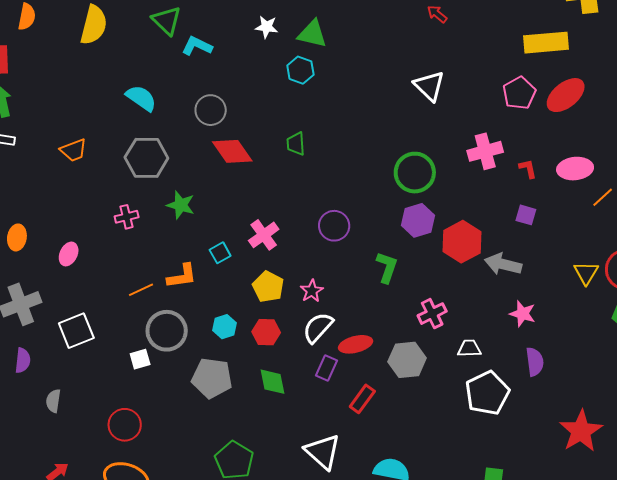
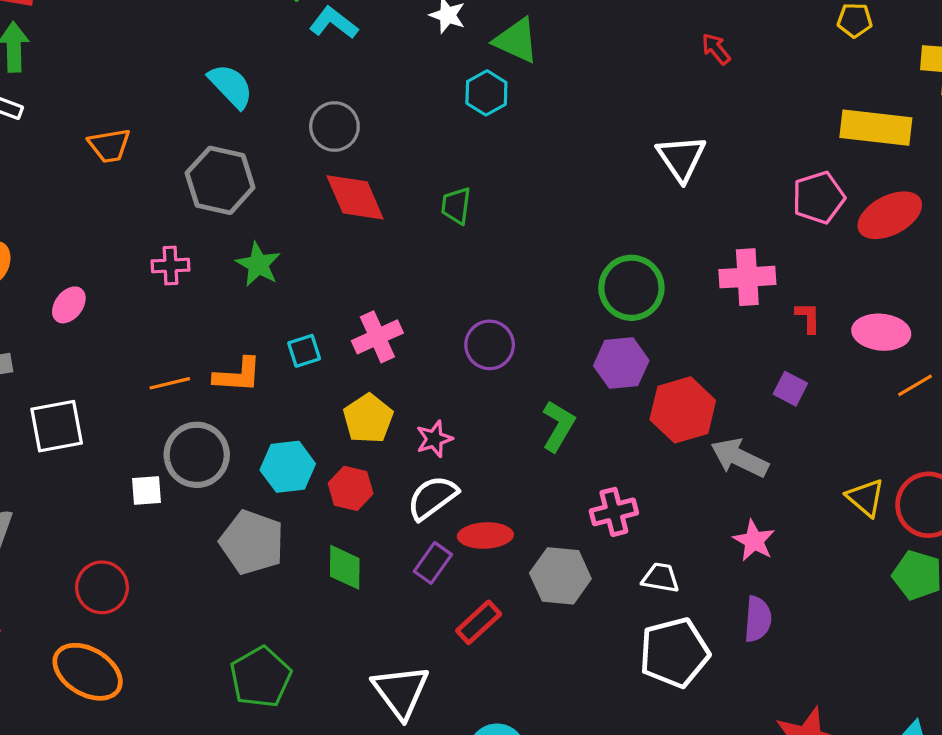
yellow triangle: (586, 273) -> (866, 498), turned -32
cyan hexagon: (224, 327) -> (288, 467), size x1.4

